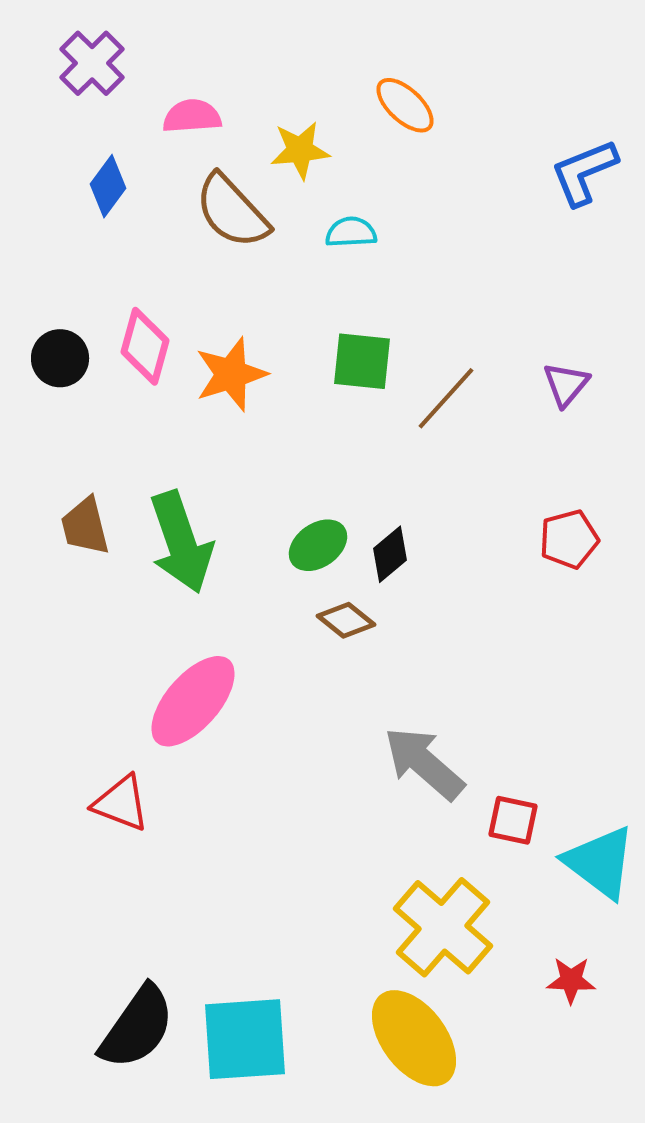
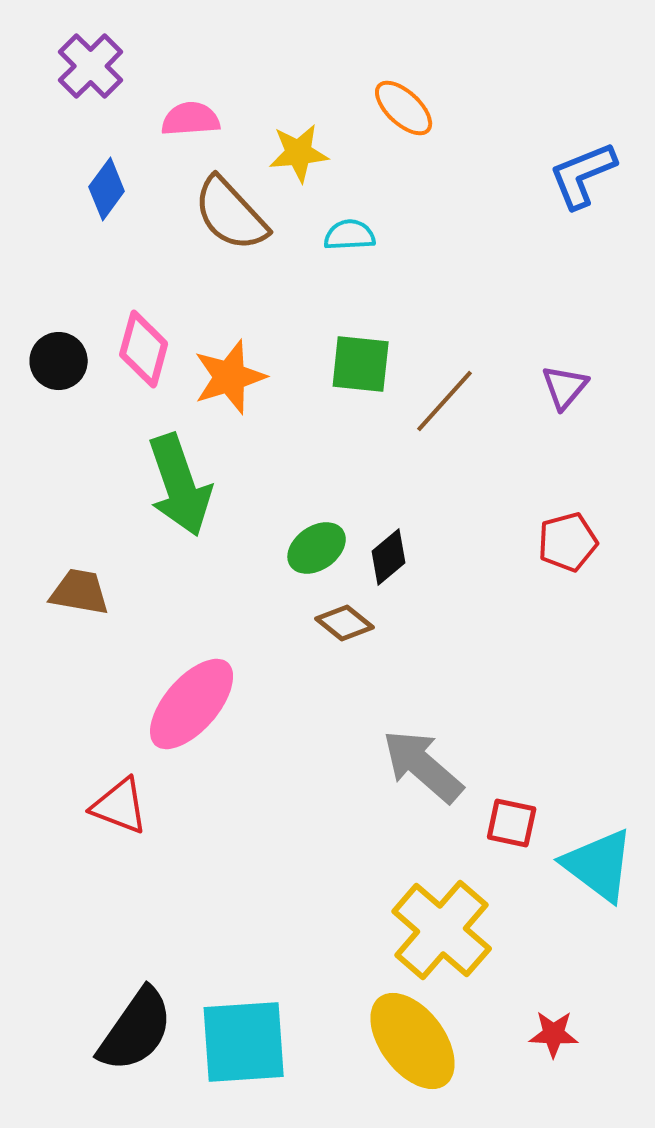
brown trapezoid: (85, 526) -> (80, 592), moved, turned 114
green arrow: (181, 542) -> (180, 485), moved
red star: (571, 980) -> (554, 1034), moved

